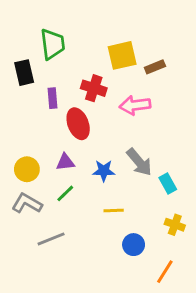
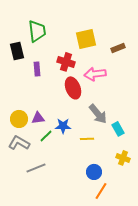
brown rectangle: (155, 67) -> (118, 48), moved
red ellipse: (78, 124) -> (73, 88), moved
purple triangle: (65, 162) -> (38, 118), moved
blue star: (104, 171) -> (63, 126), moved
yellow line: (114, 210) -> (87, 139), moved
orange line: (165, 272) -> (101, 191), moved

